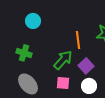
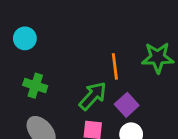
cyan circle: (33, 21) -> (25, 38), moved

